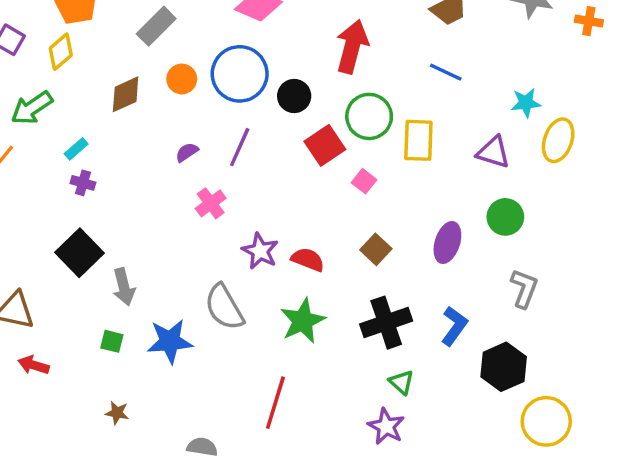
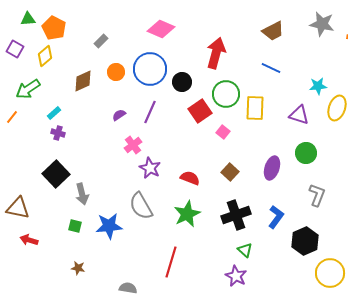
gray rectangle: (156, 26) -> (101, 41), size x0.6
purple star: (260, 251) -> (150, 168), moved

